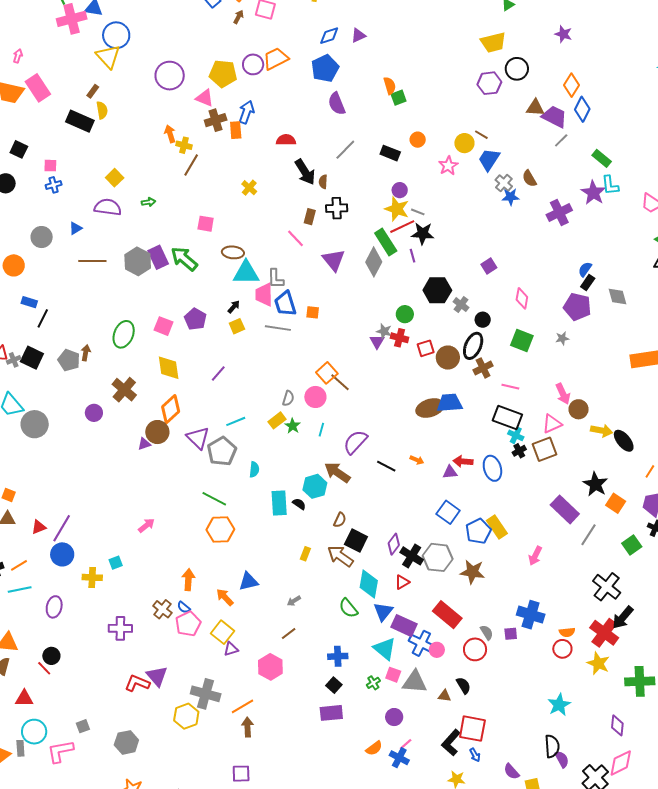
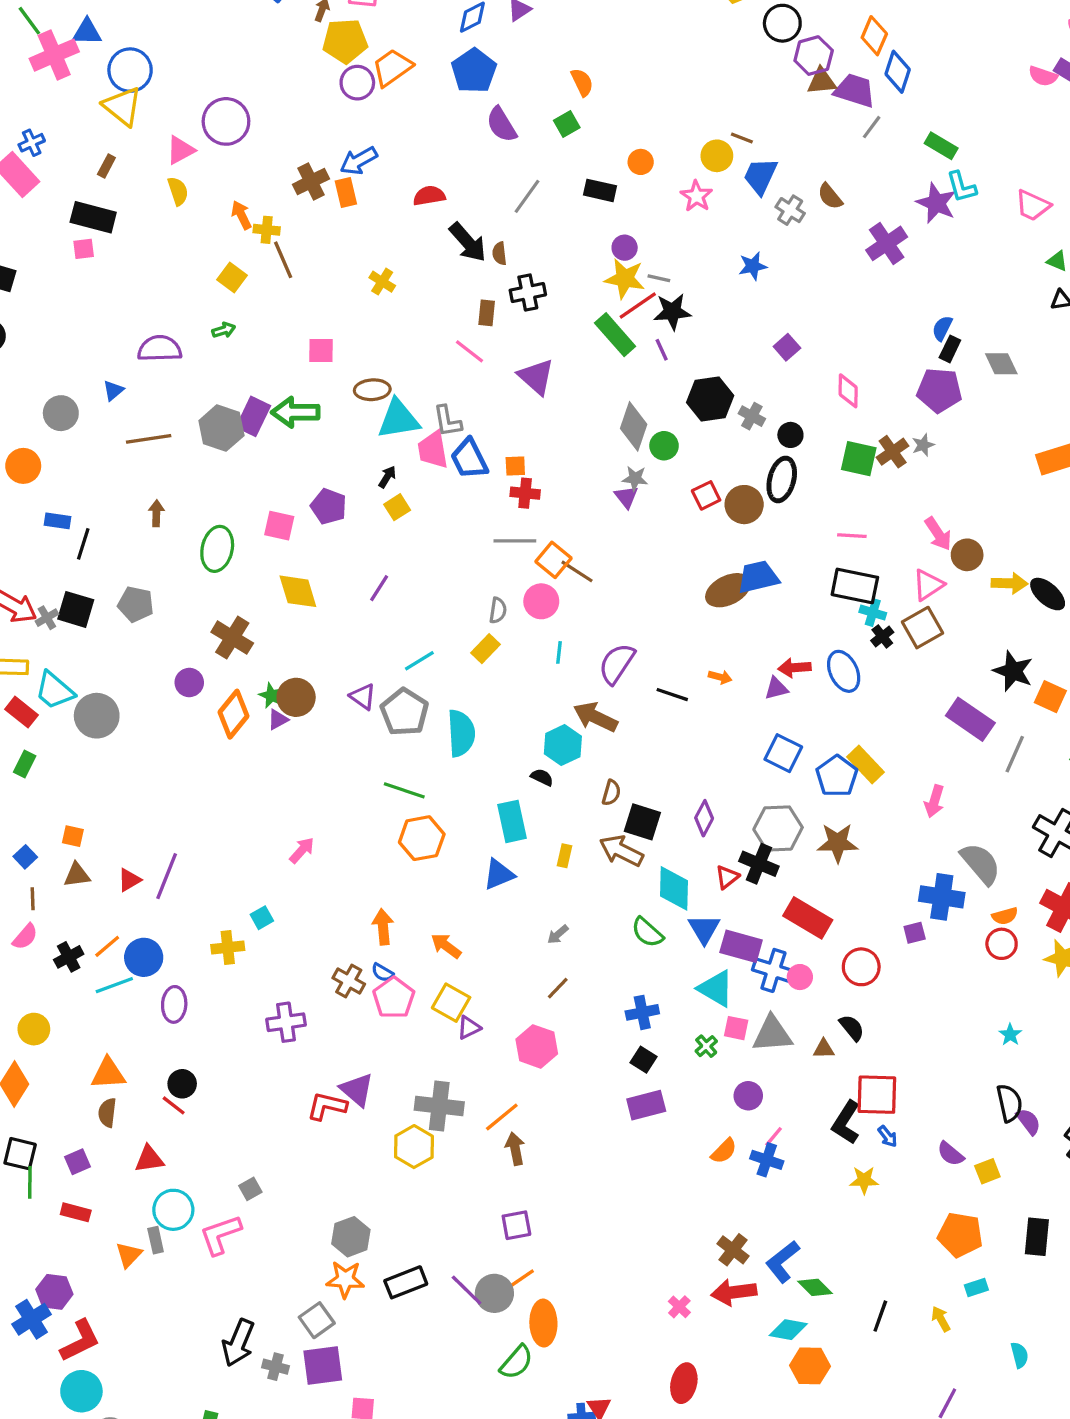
yellow pentagon: (223, 74) -> (345, 41), moved
purple hexagon: (489, 83) -> (814, 56), moved
pink triangle: (205, 98) -> (180, 150), moved, turned -42
green square: (399, 98) -> (567, 124), moved
yellow semicircle: (102, 110) -> (178, 191), moved
blue arrow: (246, 112) -> (359, 161), turned -130
brown line: (191, 165) -> (283, 260), turned -45
pink square: (50, 166) -> (84, 249), moved
yellow square: (115, 178) -> (232, 277), moved
blue cross: (54, 185) -> (32, 143), moved
blue star: (511, 197) -> (753, 266), moved
purple rectangle: (158, 257) -> (253, 416), turned 60
green arrow: (184, 259) -> (295, 412), turned -32
gray diamond: (374, 262) -> (634, 426), moved
gray line: (278, 328) -> (515, 541), moved
red cross: (400, 338) -> (525, 493), moved
brown arrow: (86, 353) -> (156, 513), moved
brown cross: (483, 368) -> (893, 452), moved
orange diamond: (171, 409) -> (233, 714), moved
green star: (293, 426) -> (272, 696), moved
purple triangle: (198, 438) -> (363, 697), size x0.7
cyan semicircle: (254, 469) -> (461, 733), size x1.8
cyan rectangle: (279, 503) -> (512, 821), moved
blue circle: (62, 554) -> (144, 957), moved
black cross: (412, 556) -> (759, 864), moved
blue triangle: (248, 581) -> (499, 874), moved
gray semicircle: (487, 632) -> (981, 864), moved, size x1.8
cyan star: (559, 705) -> (1010, 1035), size x0.6
gray hexagon: (126, 742) -> (351, 1237), moved

